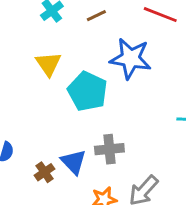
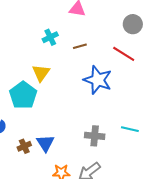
cyan pentagon: (87, 91) -> (23, 95), moved
gray cross: (109, 149) -> (95, 136), moved

